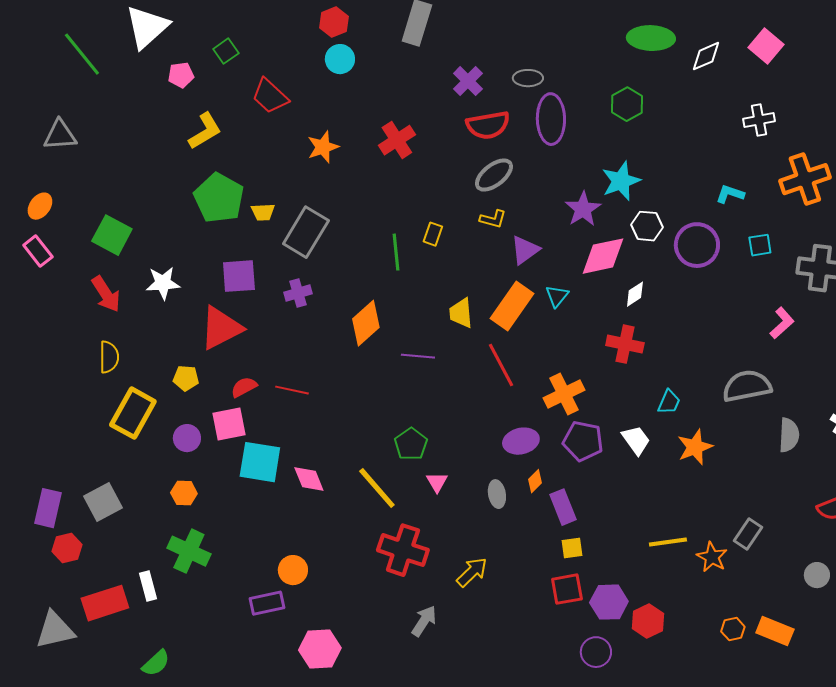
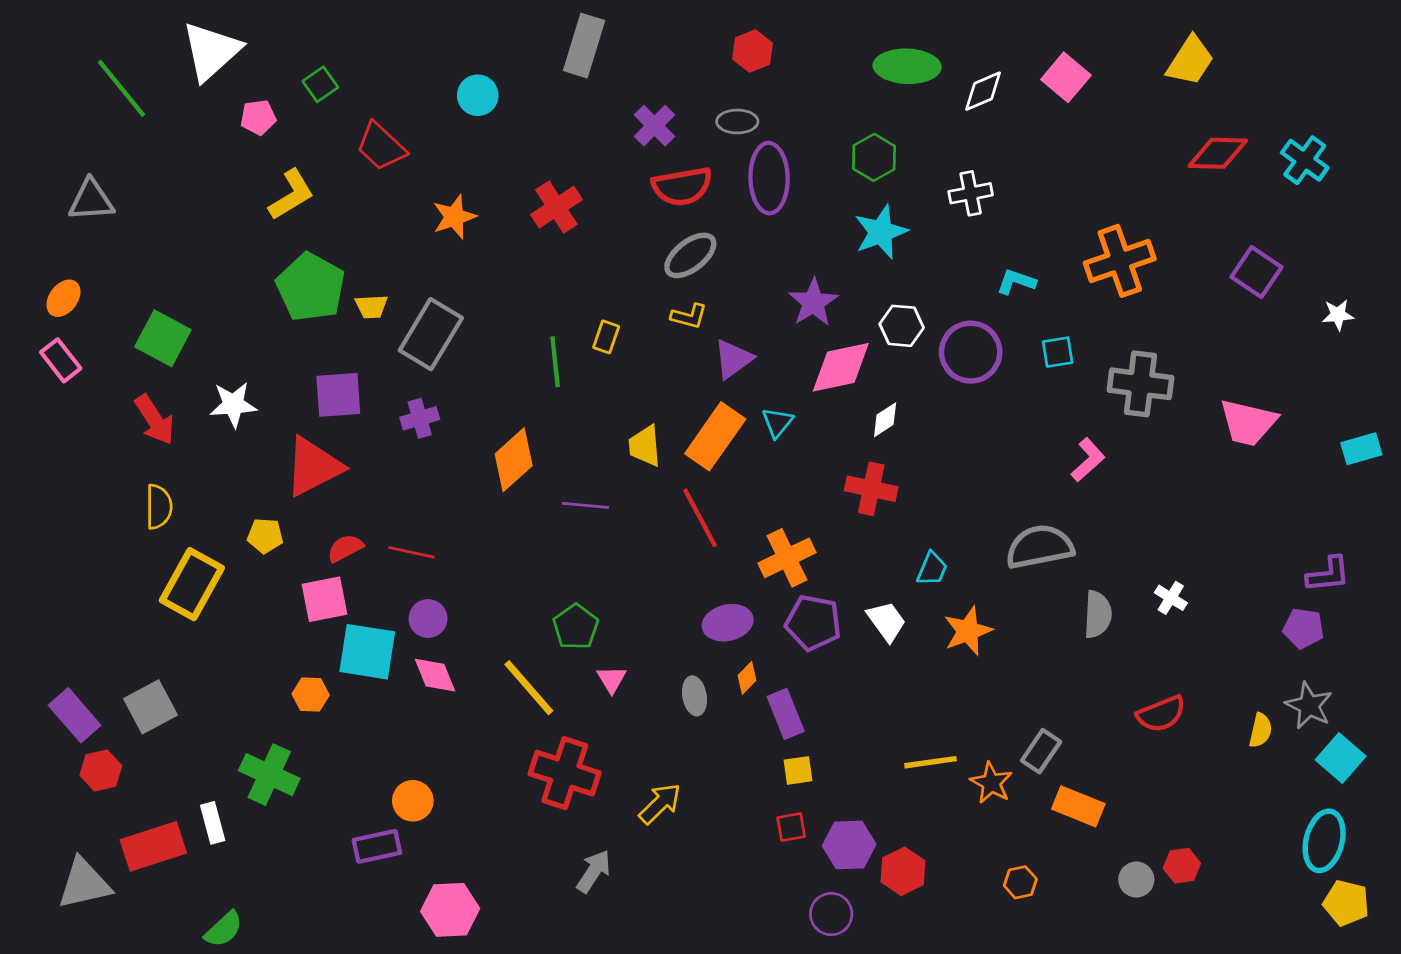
red hexagon: (334, 22) -> (752, 51), moved
white cross: (759, 120) -> (971, 193), moved
cyan star: (621, 181) -> (881, 232), moved
purple circle: (187, 438) -> (428, 619), moved
orange hexagon: (184, 493) -> (311, 694), moved
purple rectangle: (48, 508) -> (75, 715), turned -54
gray circle: (817, 575) -> (1136, 880), moved
red square: (567, 589) -> (791, 827), size x0.7
orange rectangle: (775, 631) -> (1078, 806), moved

